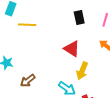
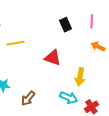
red triangle: (72, 49) -> (53, 58), moved

